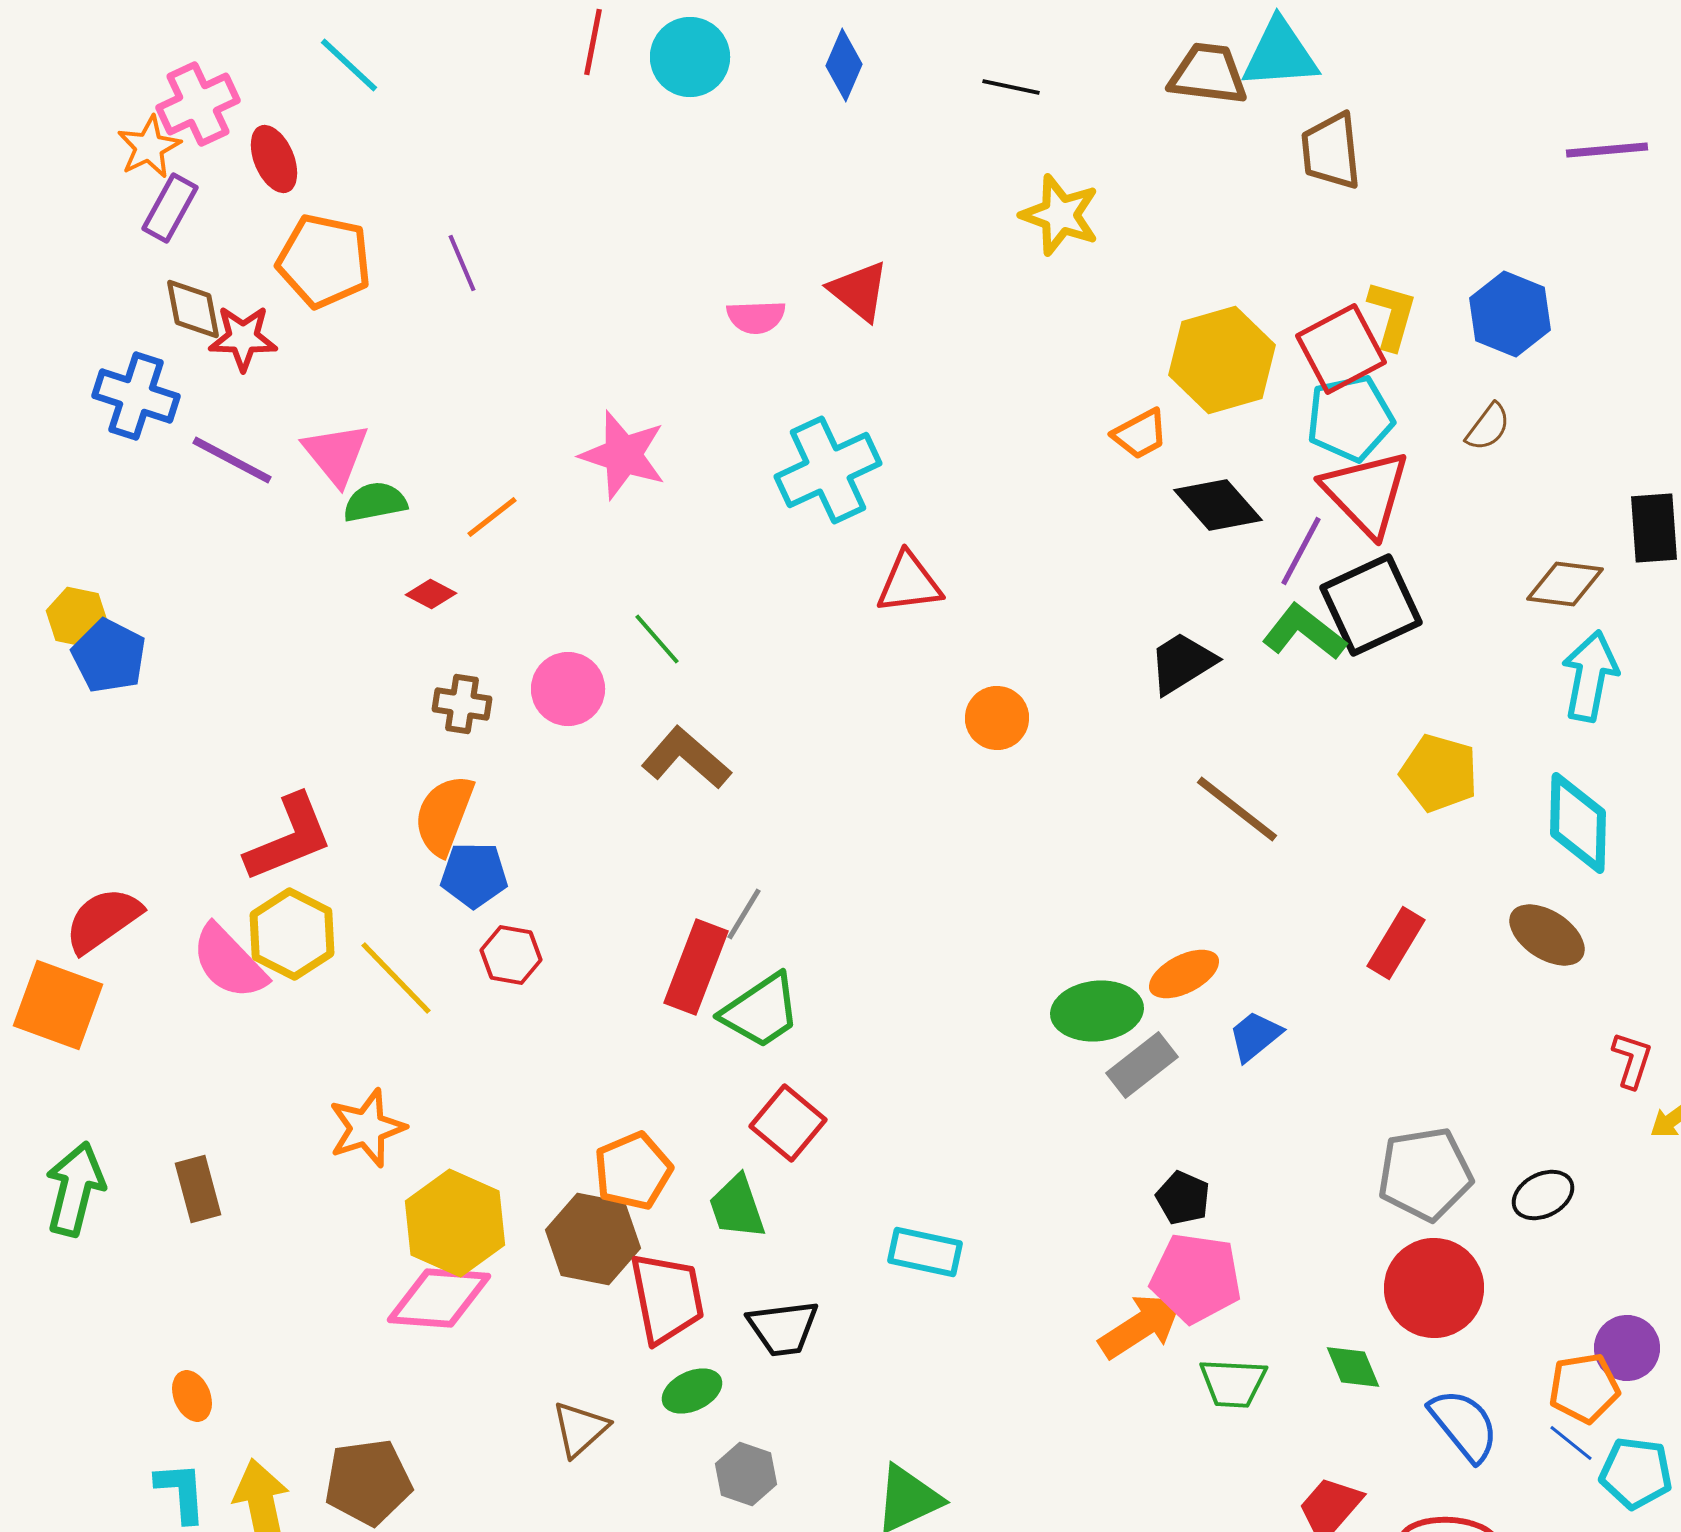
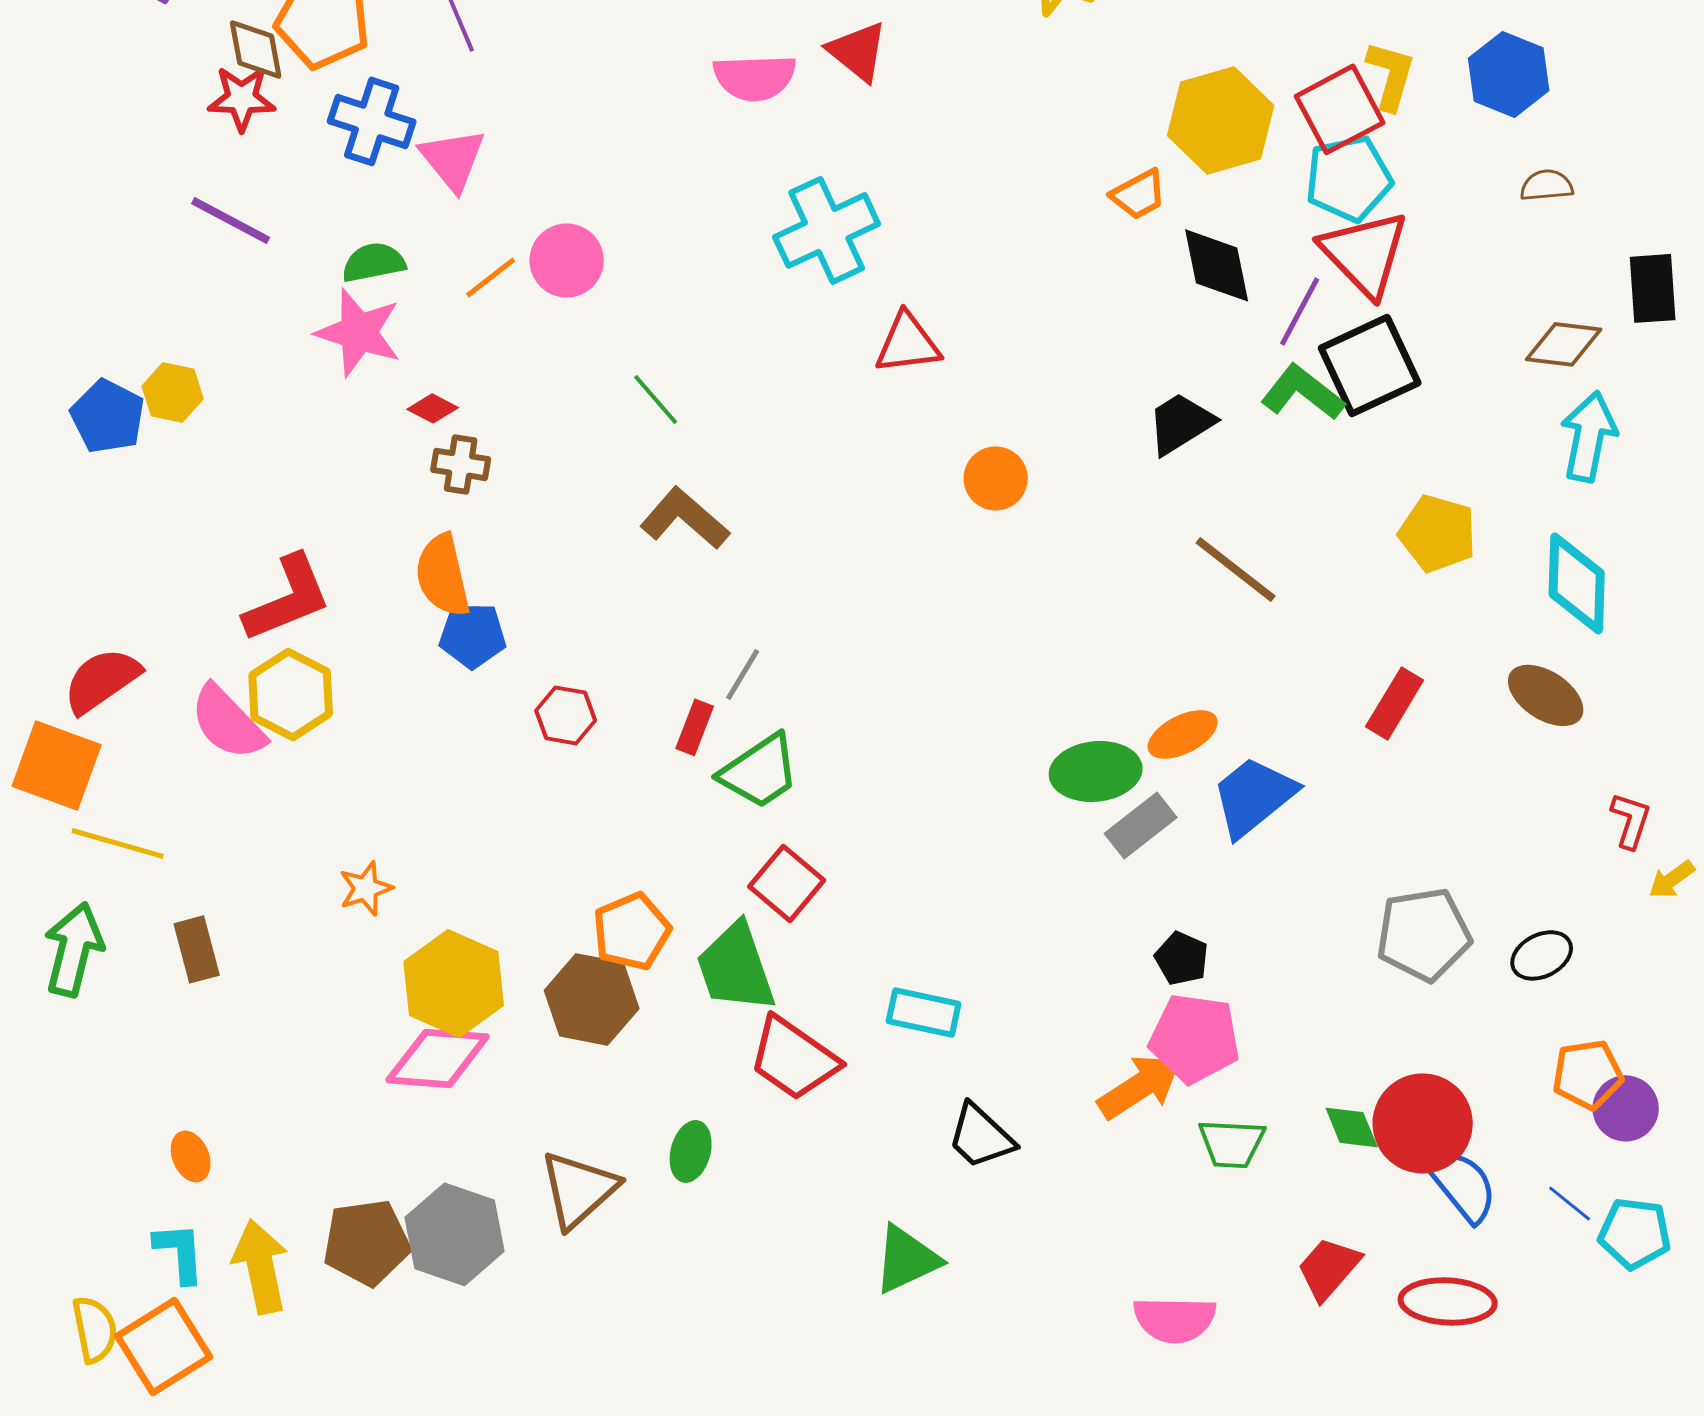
brown diamond: (193, 309) -> (256, 49), moved
pink semicircle: (756, 317) -> (755, 77), size x1.4
blue cross: (136, 396) -> (372, 121), moved
brown semicircle: (1488, 427) -> (1547, 185), moved, turned -132
pink triangle: (336, 454) -> (453, 159), moved
pink star: (623, 455) -> (359, 332), moved
black diamond: (1218, 505) -> (1217, 265), turned 30
red diamond: (431, 594) -> (433, 408), moved
yellow hexagon: (77, 617) -> (173, 392), moved
pink circle: (568, 689) -> (567, 260), moved
orange semicircle: (444, 815) -> (443, 575), turned -34
red hexagon: (511, 955) -> (566, 715), moved
red rectangle: (696, 967) -> (695, 727), size x0.6
yellow line: (396, 978) -> (118, 843), moved, turned -30
blue trapezoid: (1255, 1036) -> (1254, 796), size x1.6
orange star: (367, 1128) -> (366, 888), size x0.7
green trapezoid: (737, 1207) -> (736, 967), size x1.4
red circle: (1434, 1288) -> (1423, 1123), moved
red trapezoid: (667, 1298) -> (794, 1058), moved, turned 136
black trapezoid: (783, 1328) -> (981, 1136), moved, turned 50
orange pentagon: (1584, 1388) -> (1588, 1074), moved
green ellipse: (692, 1391) -> (691, 1151), turned -50
brown triangle: (580, 1429) -> (579, 1189), size x1.4
gray hexagon: (746, 1474) -> (455, 1234), moved, size x1.6

